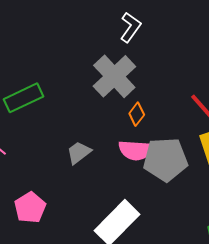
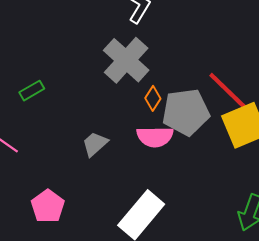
green rectangle: (23, 98) -> (32, 91), size x0.6
gray pentagon: (165, 159) -> (186, 112), moved

